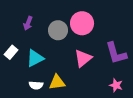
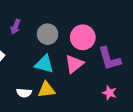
pink circle: (82, 23) -> (83, 37), moved
cyan triangle: (35, 58) -> (44, 64), moved, turned 42

